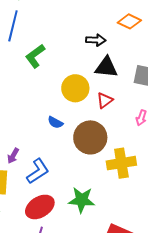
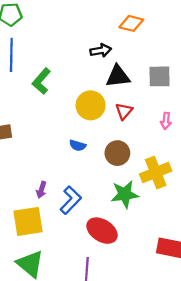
brown circle: (90, 137) -> (117, 153), size x0.7
green star: (82, 200) -> (125, 194), moved
red ellipse: (40, 207) -> (102, 231), moved, turned 76

